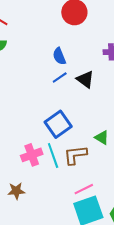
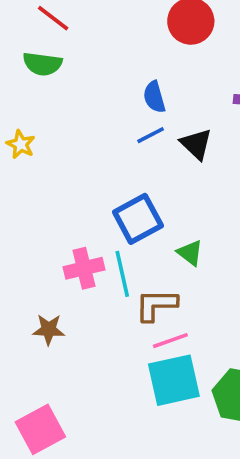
green triangle: (102, 137) -> (190, 253), moved
brown L-shape: (75, 155) -> (156, 305), moved

